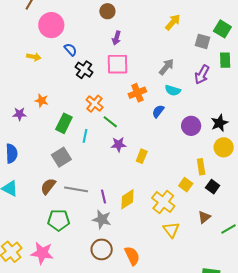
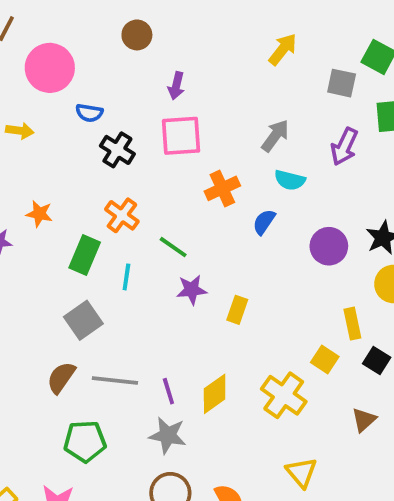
brown circle: (107, 11) -> (137, 35), moved
blue semicircle: (70, 50) -> (89, 113), turned 144
orange cross: (95, 104) -> (122, 215), moved
yellow triangle: (171, 230) -> (301, 472), moved

